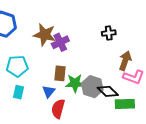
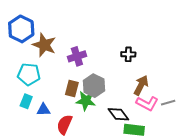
brown star: (45, 35) -> (44, 45), moved
gray hexagon: (92, 87) -> (94, 86), moved
blue triangle: (49, 92) -> (43, 110), moved, turned 40

